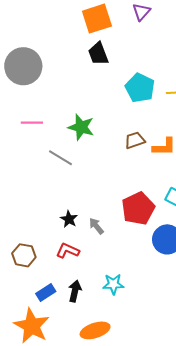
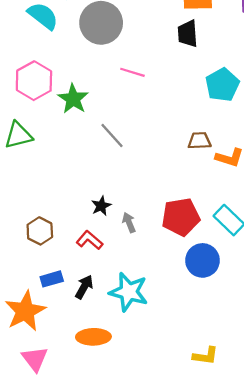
pink line: (32, 123) -> (132, 72), moved
green star: (81, 127) -> (73, 99), moved
cyan star: (113, 284) -> (129, 292), size x1.6

